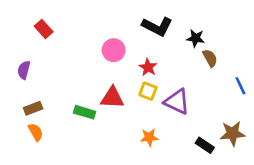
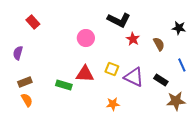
black star: (196, 38) -> (179, 28), moved
red star: (148, 67) -> (133, 39), moved
black rectangle: (205, 145) -> (161, 80), moved

